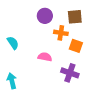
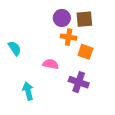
purple circle: (45, 16) -> (62, 18), moved
cyan arrow: (12, 81) -> (28, 91), moved

